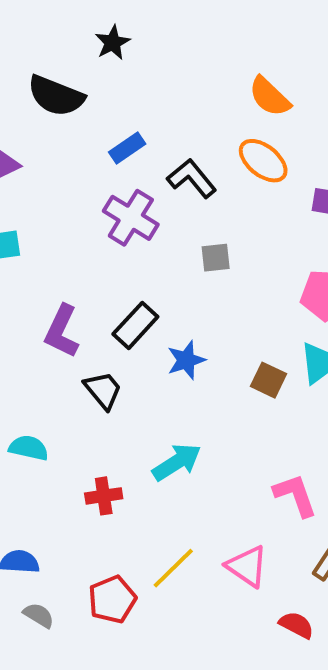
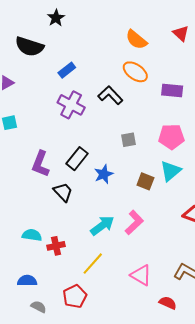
black L-shape: (192, 178) -> (110, 95), moved
gray square: (216, 258) -> (129, 140), moved
cyan semicircle: (29, 448) -> (32, 235), moved
pink L-shape: (295, 495) -> (134, 223), moved, turned 70
red cross: (104, 496) -> (56, 246), moved
yellow line: (173, 568) -> (93, 264), moved

